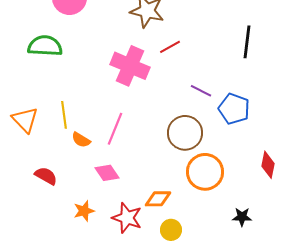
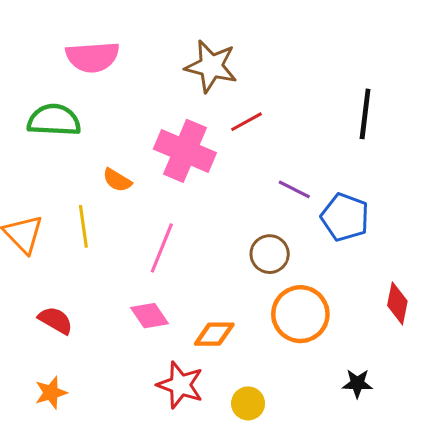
brown circle: (185, 133) -> (270, 254), size x0.7
orange semicircle: (81, 140) -> (117, 180), moved
orange diamond: (158, 199) -> (214, 334), moved
orange star: (84, 211) -> (51, 393), moved

